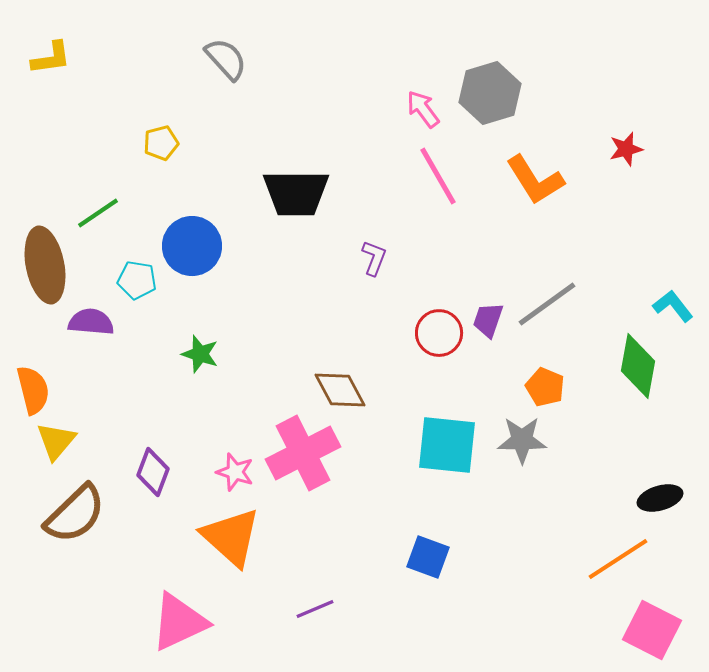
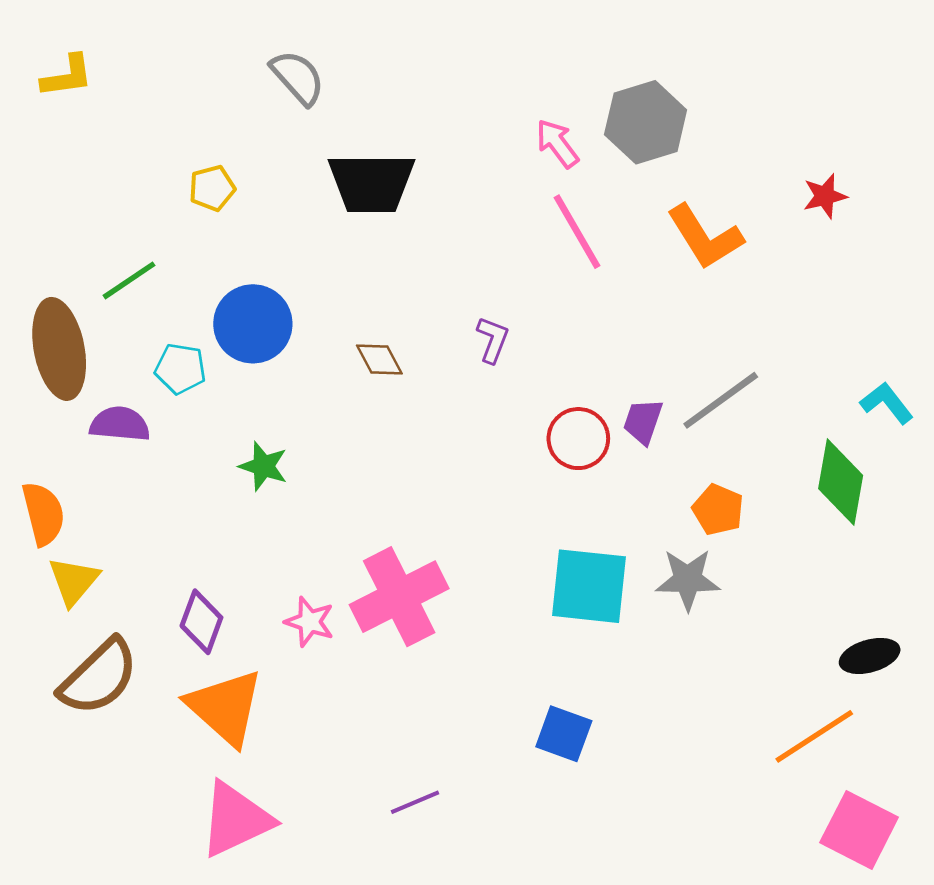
black trapezoid: (296, 193) -> (371, 183), moved
brown diamond: (340, 390) -> (379, 359), moved, size x0.7
orange triangle: (231, 537) -> (225, 707), moved

